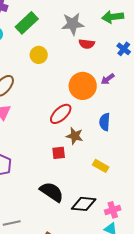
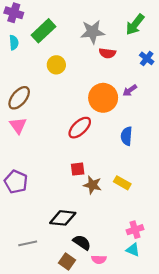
green arrow: (113, 17) -> (135, 24), turned -45
brown star: (75, 136) -> (92, 185), moved
black semicircle: (52, 192) -> (82, 242), moved, size x0.7
black diamond: (84, 204) -> (63, 218), moved

